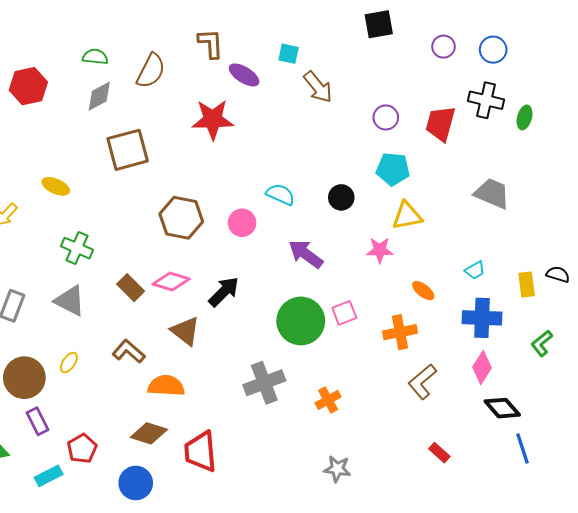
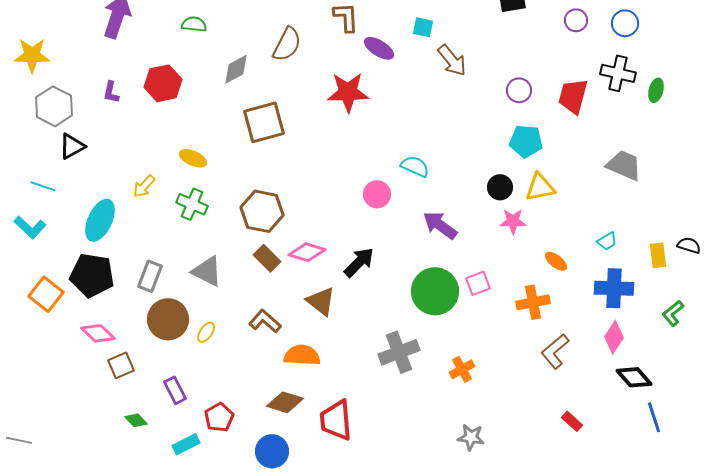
green semicircle: (95, 57) -> (194, 24), moved
red hexagon: (28, 86) -> (163, 83), moved
black circle: (341, 197) -> (500, 187), moved
brown hexagon: (181, 218) -> (262, 211), moved
green cross: (77, 248) -> (192, 204), moved
brown circle: (24, 378) -> (168, 319), moved

